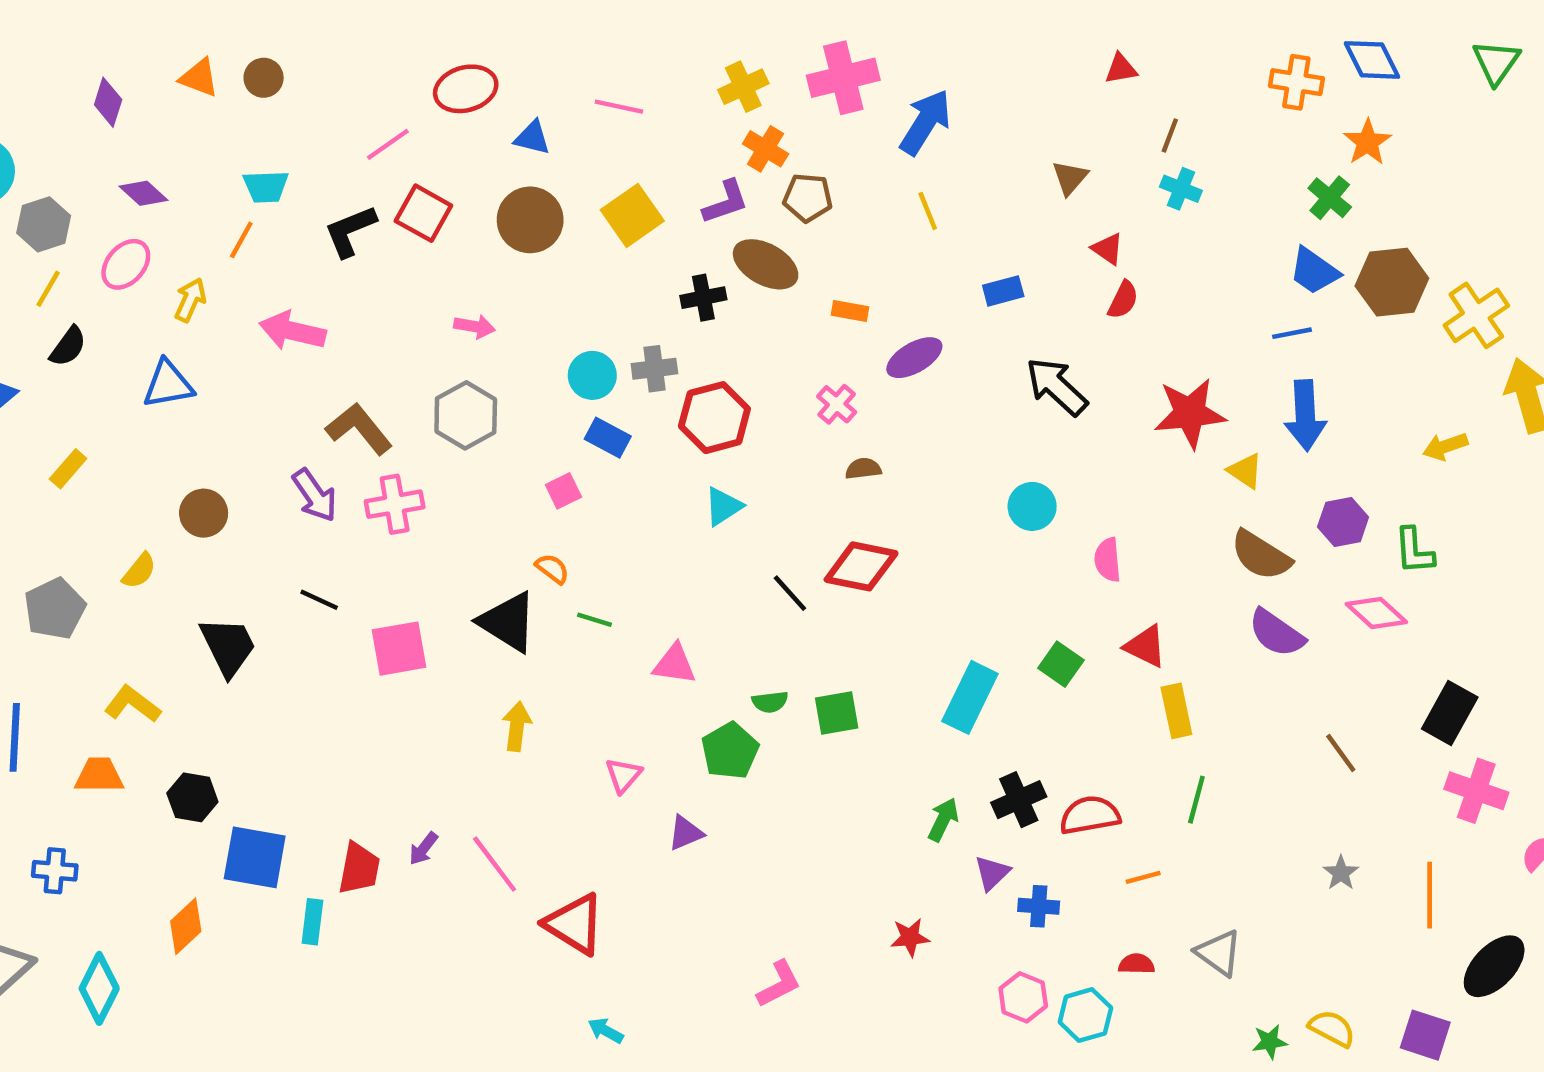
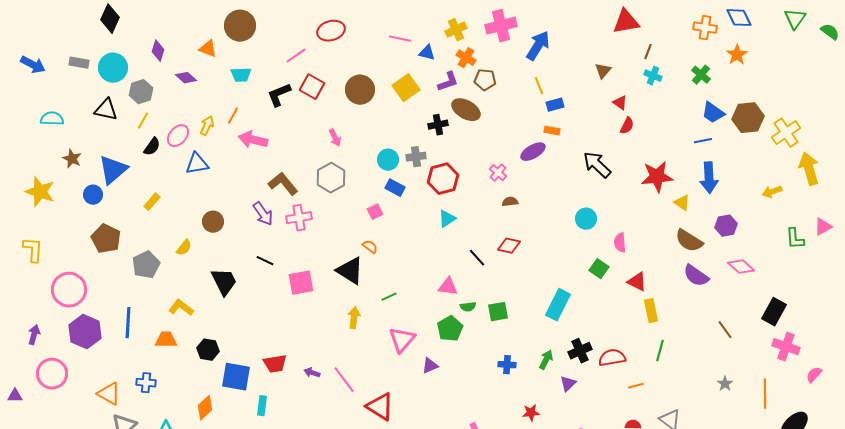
red triangle: (1121, 69) -> (626, 22), size x1.8
orange triangle: (199, 78) -> (208, 49), moved
brown circle: (264, 78) -> (240, 26), size x1.8
purple diamond: (108, 102) -> (158, 51), moved
blue triangle: (532, 138) -> (427, 53), moved
green cross: (1330, 198) -> (701, 75), moved
orange line: (241, 240) -> (233, 116), moved
pink ellipse: (126, 264) -> (178, 136), moved
blue rectangle: (1003, 291) -> (555, 105), moved
orange rectangle: (850, 311) -> (552, 131), moved
pink arrow: (475, 327) -> (335, 138), turned 54
green L-shape: (1414, 551) -> (795, 239), moved
red diamond: (861, 566) -> (509, 246), size x0.7
green line: (595, 620) -> (389, 297), moved, turned -42
pink triangle: (674, 664) -> (448, 287), moved
green square: (1061, 664) -> (599, 269), moved
pink triangle: (623, 775) -> (402, 340), size x1.6
purple arrow: (423, 849) -> (312, 373), turned 70
red trapezoid: (359, 868) -> (275, 364), moved, turned 70
blue cross: (1039, 906) -> (507, 365), moved

